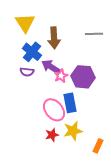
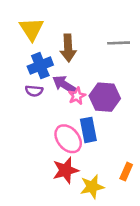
blue cross: (32, 52) -> (40, 66), turned 30
yellow star: (73, 131) -> (92, 187), moved
red star: (52, 135) -> (66, 170), size x1.5
orange rectangle: (98, 146) -> (126, 172), moved

